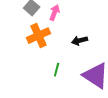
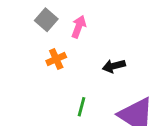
orange cross: (39, 36) -> (56, 59), size x0.6

